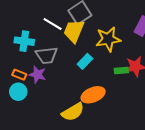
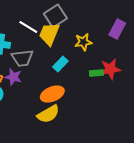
yellow star: (108, 39) -> (83, 42), size x0.7
orange ellipse: (93, 95) -> (52, 94), moved

